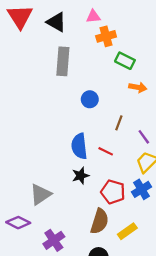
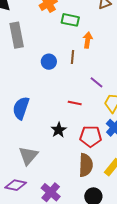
orange arrow: (138, 87) -> (88, 40), turned -77
brown line: (119, 123) -> (72, 57), moved
purple line: (144, 137) -> (96, 82), moved
blue semicircle: (79, 146) -> (21, 108), moved, turned 40

